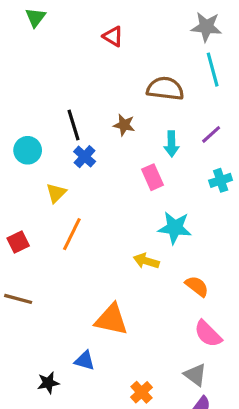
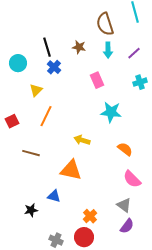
brown semicircle: (165, 89) -> (105, 24), turned -115
cyan arrow: (172, 144) -> (108, 50), moved
yellow arrow: (146, 261) -> (82, 140), moved
brown line: (18, 299) -> (31, 153), moved

